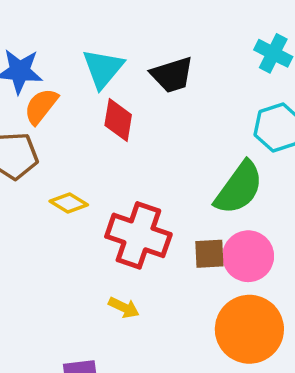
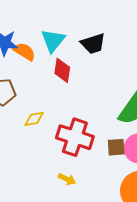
orange semicircle: (41, 106) -> (24, 52), moved, turned 85
yellow diamond: (69, 203) -> (34, 119), turned -40

